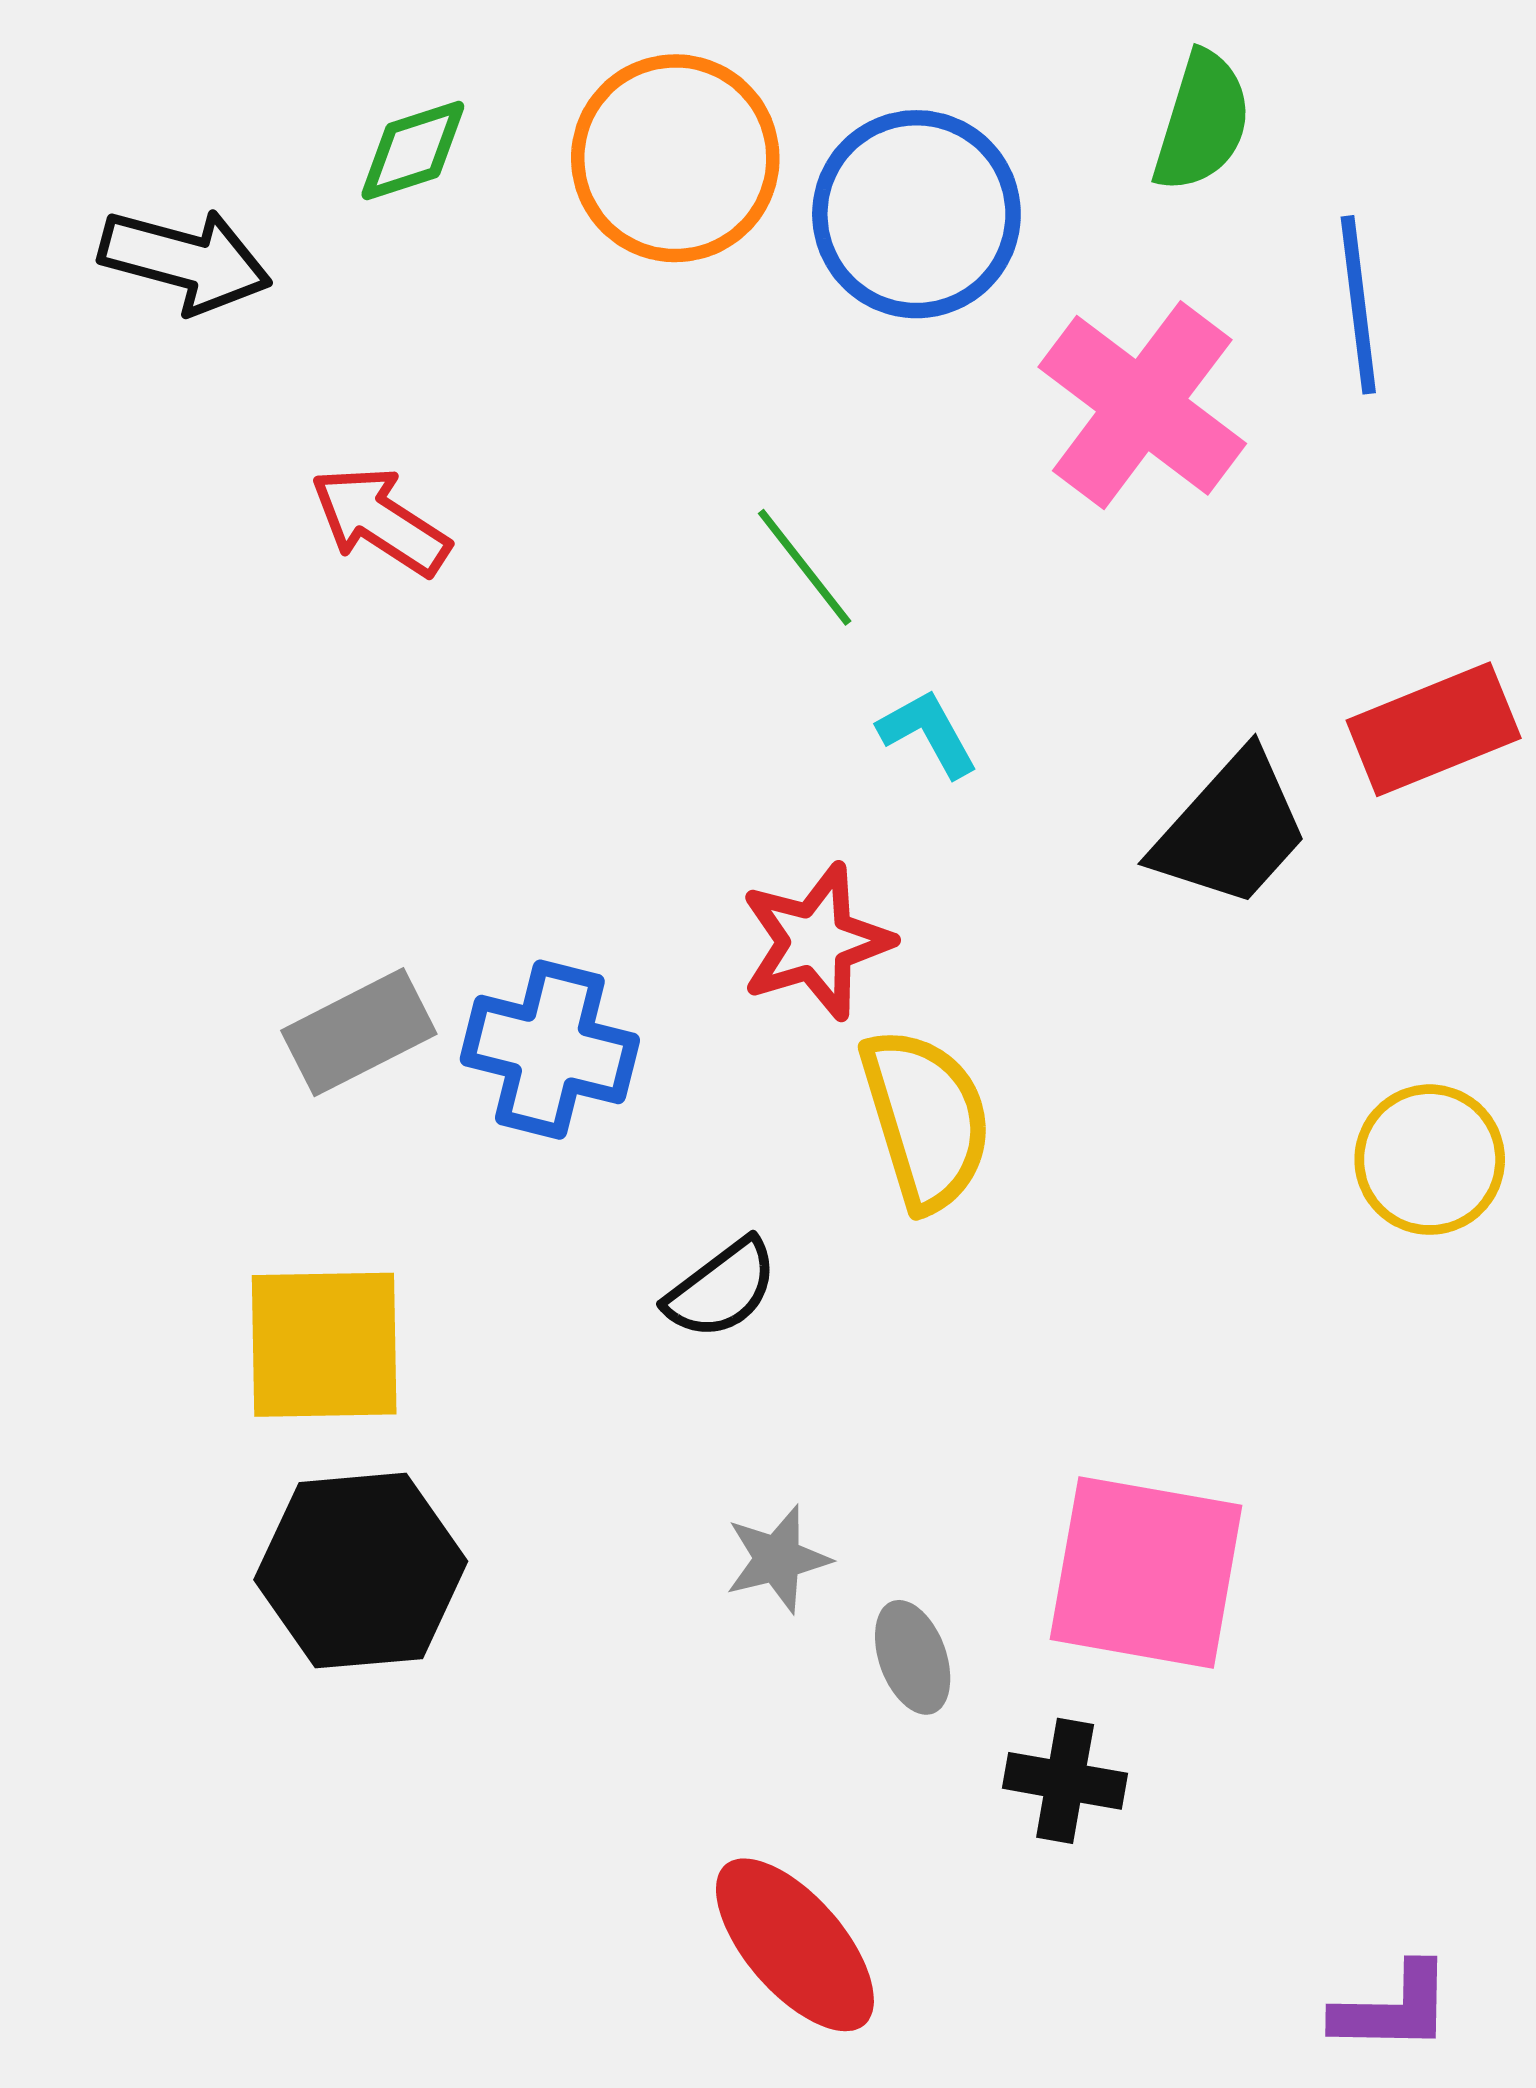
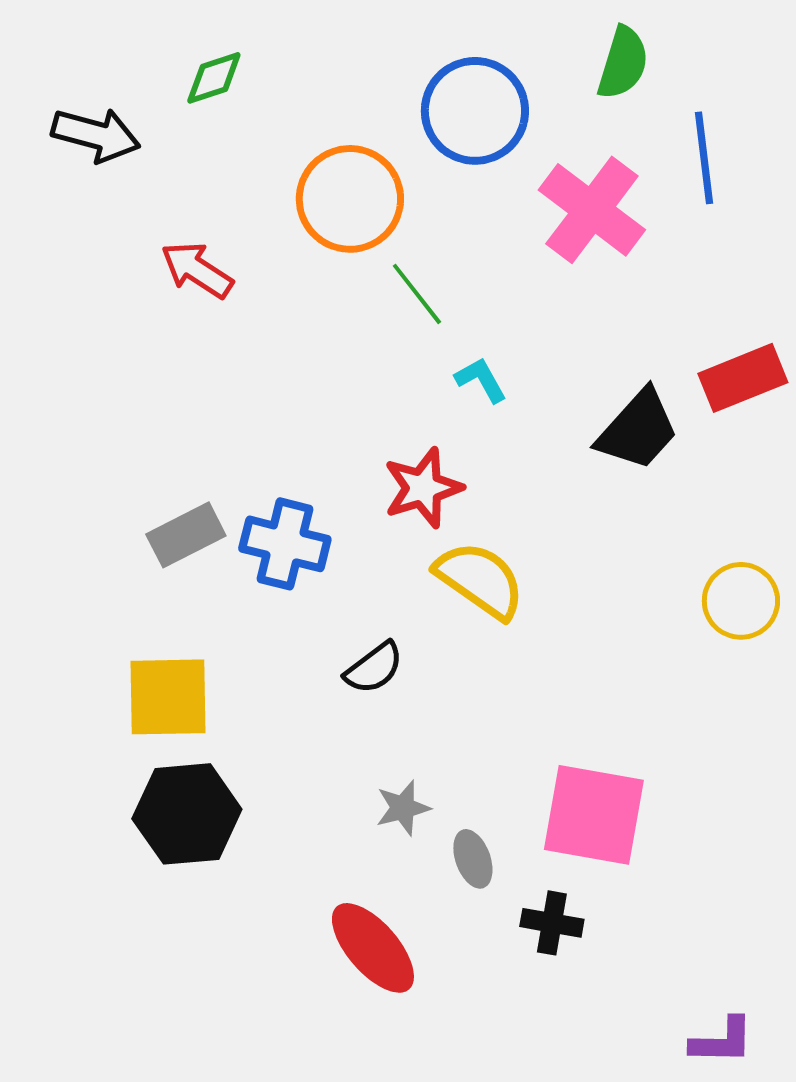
orange circle: (675, 158) -> (350, 199), moved
yellow semicircle: (926, 1119) -> (480, 580), turned -38
red ellipse: (795, 1945) -> (373, 948), moved

